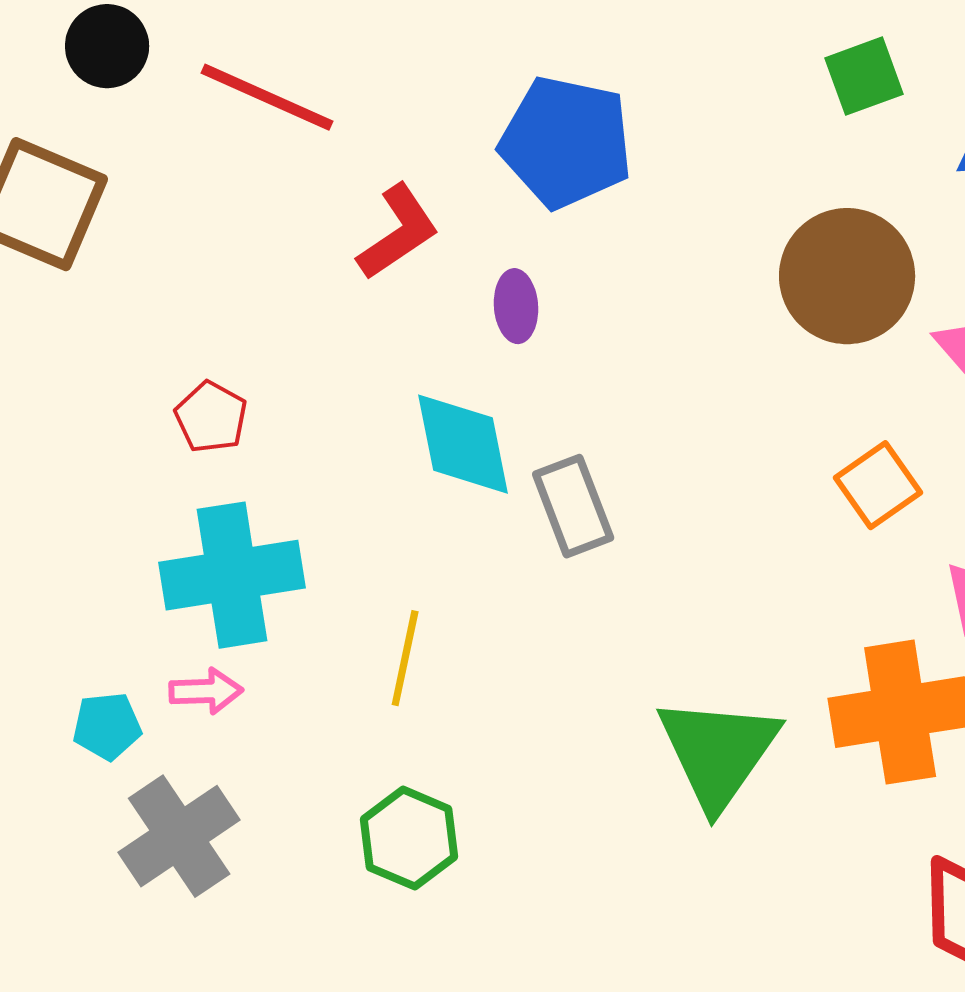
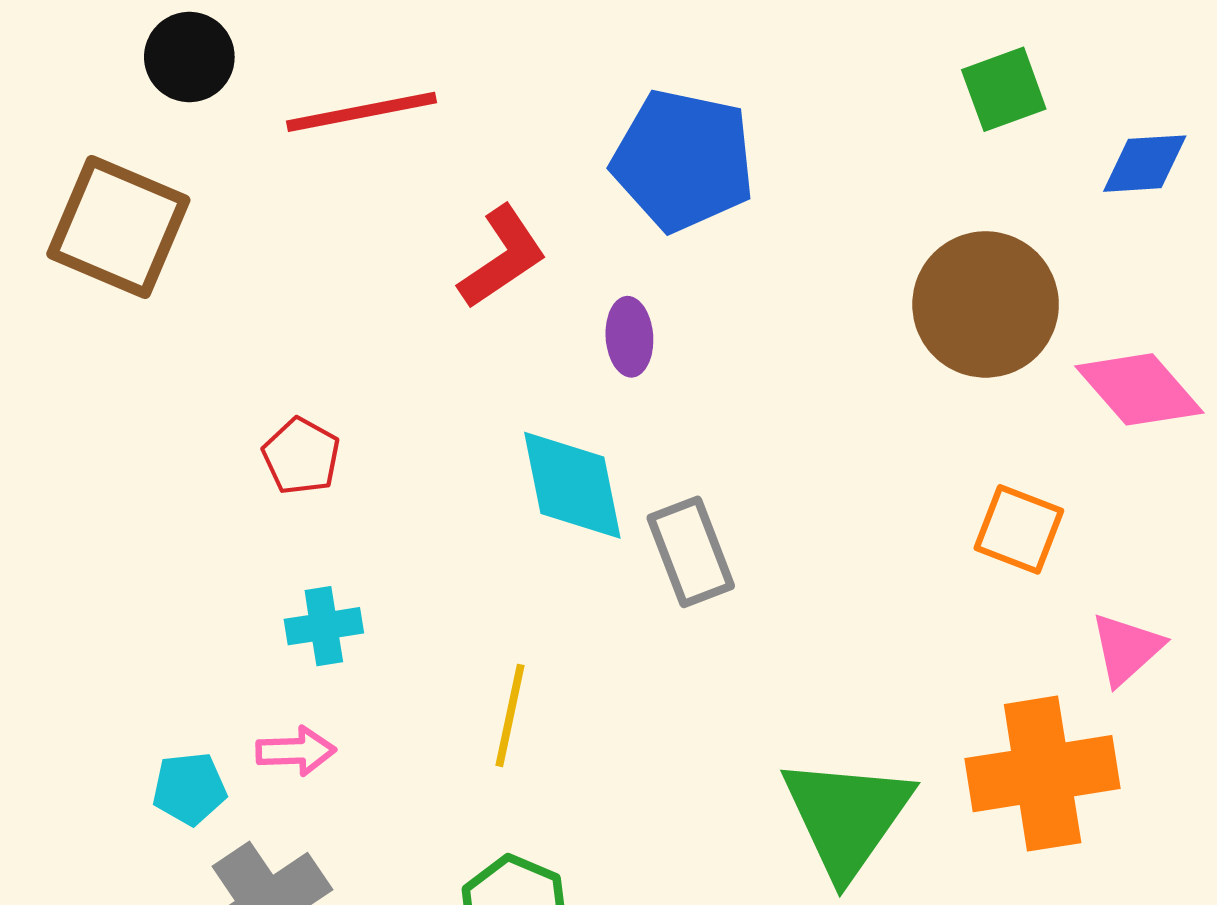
red line: (267, 97) -> (362, 112), turned -35
orange square: (878, 485) -> (1019, 529), turned -34
cyan cross: (232, 575) -> (324, 626), size x0.5

